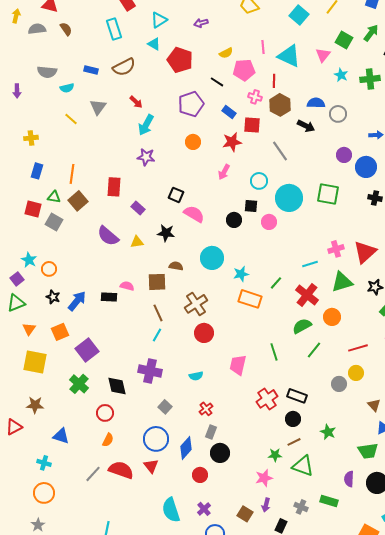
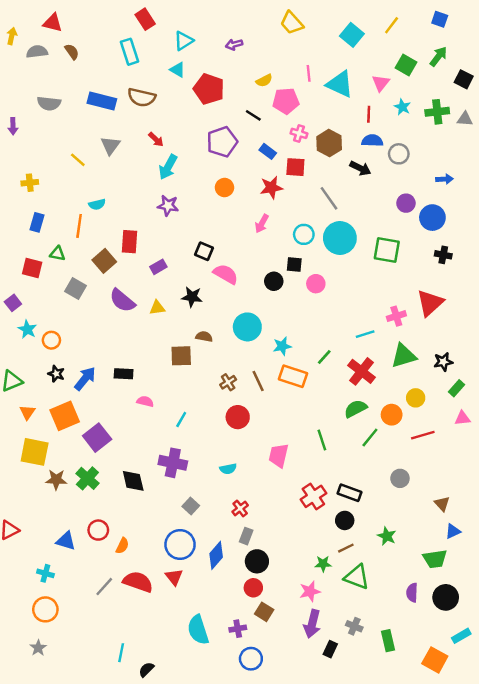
brown semicircle: (124, 67) -> (142, 97), turned 40
blue rectangle: (91, 70) -> (102, 101), size x1.6
red line: (274, 81) -> (369, 114), moved
cyan semicircle: (67, 88) -> (97, 204), moved
cyan circle: (289, 198) -> (340, 238), moved
brown square: (78, 201) -> (104, 261), moved
purple rectangle: (138, 208) -> (158, 267), turned -72
gray square: (54, 222) -> (75, 288), moved
red triangle: (365, 252) -> (430, 303), moved
purple square: (17, 279) -> (13, 303), moved
pink semicircle: (127, 286) -> (145, 401), moved
brown cross: (196, 304) -> (228, 382), size x0.6
brown line: (158, 313) -> (258, 381), moved
orange circle: (332, 317) -> (392, 415), moved
orange square: (60, 332) -> (65, 416), size x1.4
yellow circle: (356, 373) -> (416, 398), moved
brown star: (35, 405) -> (56, 480), moved
red circle: (105, 413) -> (98, 530), moved
red circle: (200, 475) -> (253, 588), moved
green rectangle: (329, 501) -> (388, 641), moved, turned 60
purple arrow: (266, 505) -> (312, 624), size x1.6
purple cross: (204, 509) -> (238, 629), turned 32
brown square: (245, 514) -> (264, 612), moved

